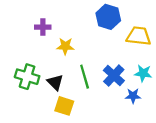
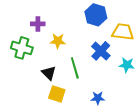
blue cross: (114, 76) -> (101, 51), moved
green cross: (27, 77) -> (22, 48), moved
blue star: (133, 96) -> (98, 98), moved

